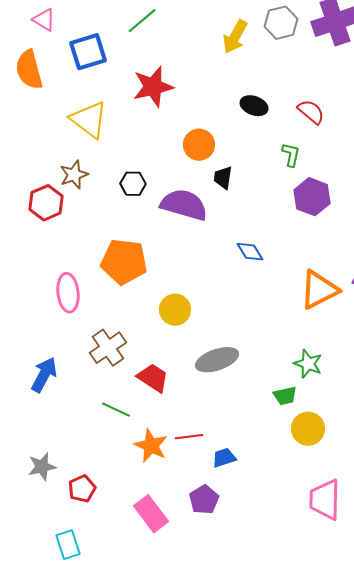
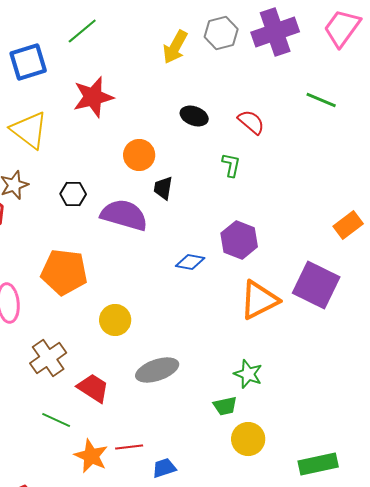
purple hexagon: (312, 197) -> (239, 240), moved
blue diamond: (250, 252) -> (190, 262), turned -48

